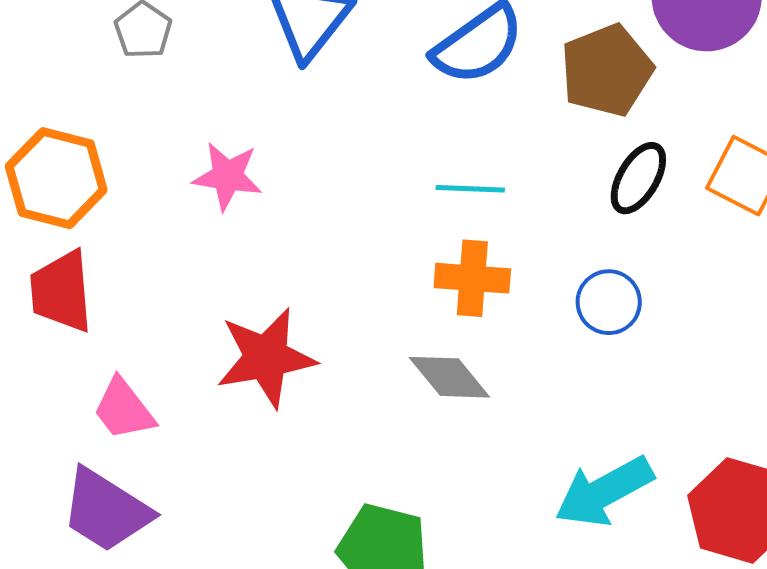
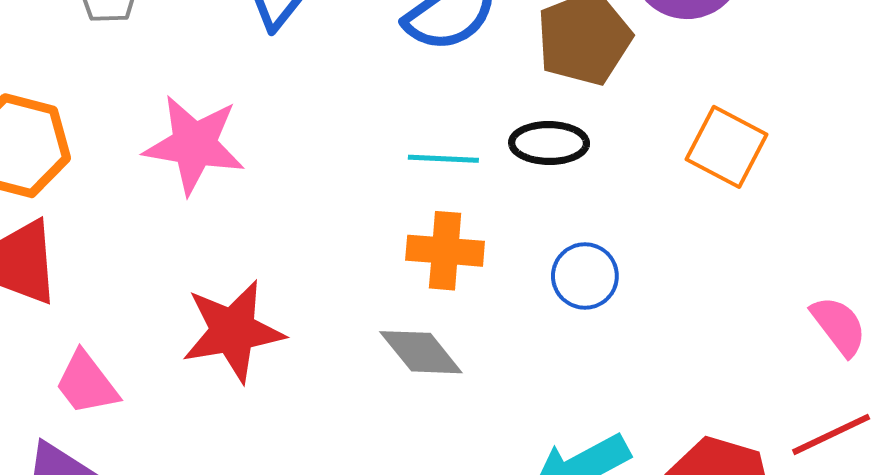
pink star: (227, 176) -> (194, 145), size x1.4
black ellipse: (638, 178) -> (549, 143), moved, turned 60

